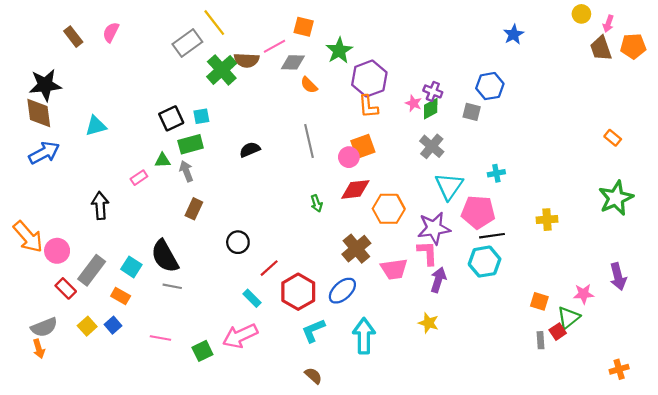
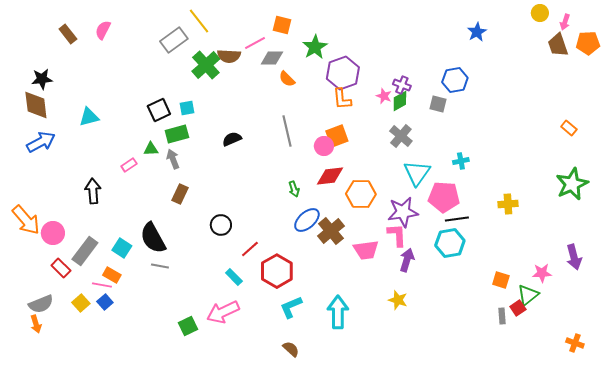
black star: (45, 85) -> (42, 79), size x0.7
blue ellipse: (342, 291) -> (307, 220), moved
pink line: (160, 338) -> (102, 285), moved
orange cross: (619, 369) -> (575, 343), turned 36

